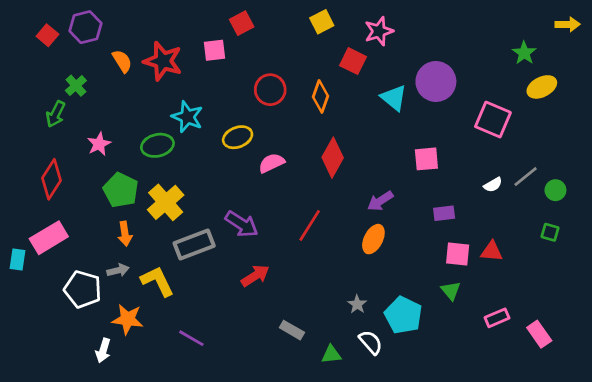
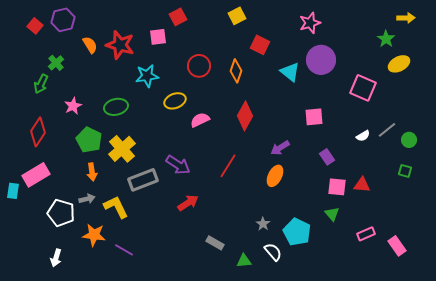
yellow arrow: (568, 24) -> (406, 18), moved
pink star: (379, 31) -> (310, 23), moved
cyan star: (187, 117) -> (147, 76), moved, turned -30
purple rectangle: (444, 213) -> (327, 157), turned 63
purple line: (191, 338) -> (124, 250), moved
white arrow: (103, 350) -> (56, 258), moved

